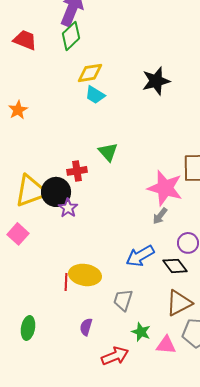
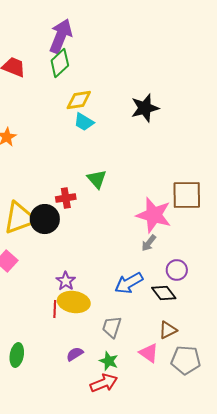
purple star: (68, 208) -> (66, 281), moved
brown triangle: (179, 303) -> (168, 330), size x0.7
purple semicircle: (86, 327) -> (75, 354), turned 42
green star: (141, 332) -> (109, 361), moved
pink triangle: (166, 345) -> (149, 353), moved, turned 30

